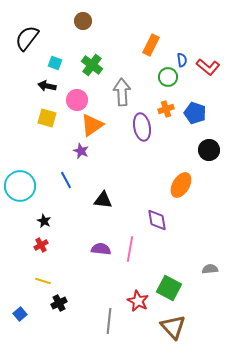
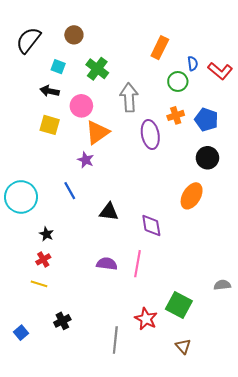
brown circle: (83, 21) -> (74, 35), moved
black circle: (209, 150) -> (207, 158), moved
purple diamond: (157, 220) -> (151, 226), moved
yellow line: (43, 281) -> (39, 284), moved
brown triangle: (173, 327) -> (183, 346), size x0.6

